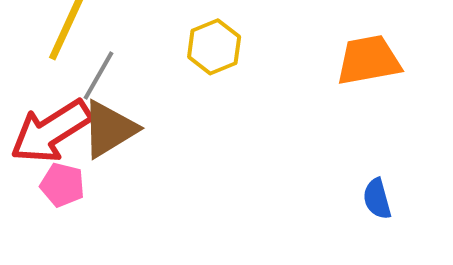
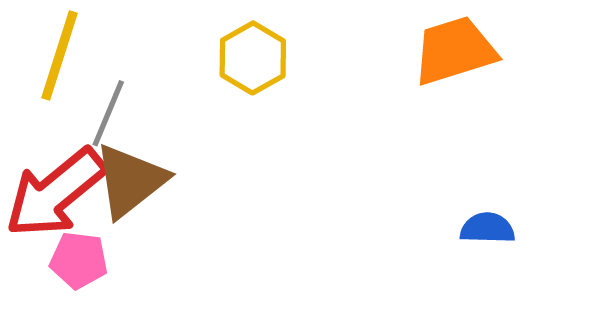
blue semicircle: (377, 199) -> (487, 228), turned 114

